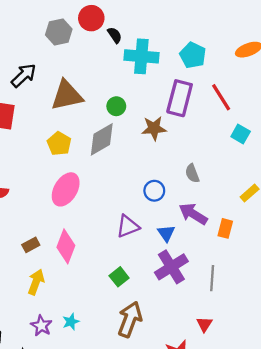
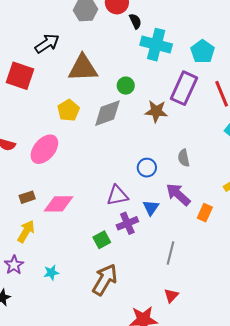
pink ellipse: (66, 189) -> (44, 149), moved
pink diamond: (66, 246) -> (59, 204), turned 60
purple cross: (171, 267) -> (127, 223), moved, size x0.7
gray line: (212, 278) -> (170, 253), moved
purple star: (41, 326) -> (14, 265), moved

